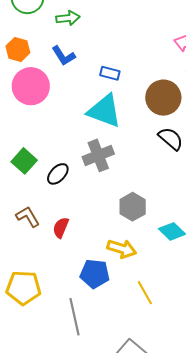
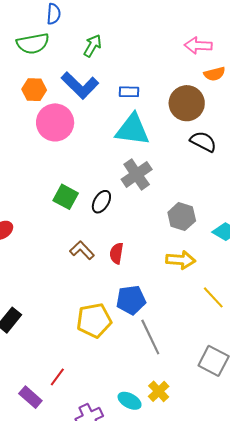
green arrow: (68, 18) -> (92, 46), moved, turned -40
blue L-shape: (63, 56) -> (80, 85), size x1.5
blue pentagon: (95, 274) -> (131, 300), moved

